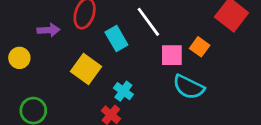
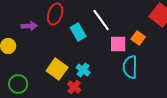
yellow square: (86, 69) -> (57, 69), moved
cyan semicircle: (189, 87) -> (130, 67), turned 65

